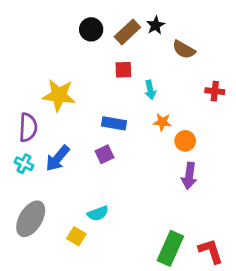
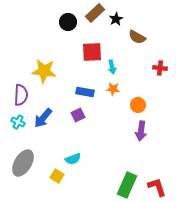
brown rectangle: (127, 32) -> (95, 13), moved
red square: (123, 70) -> (92, 52), size x1.5
orange star: (162, 122) -> (113, 89), moved

